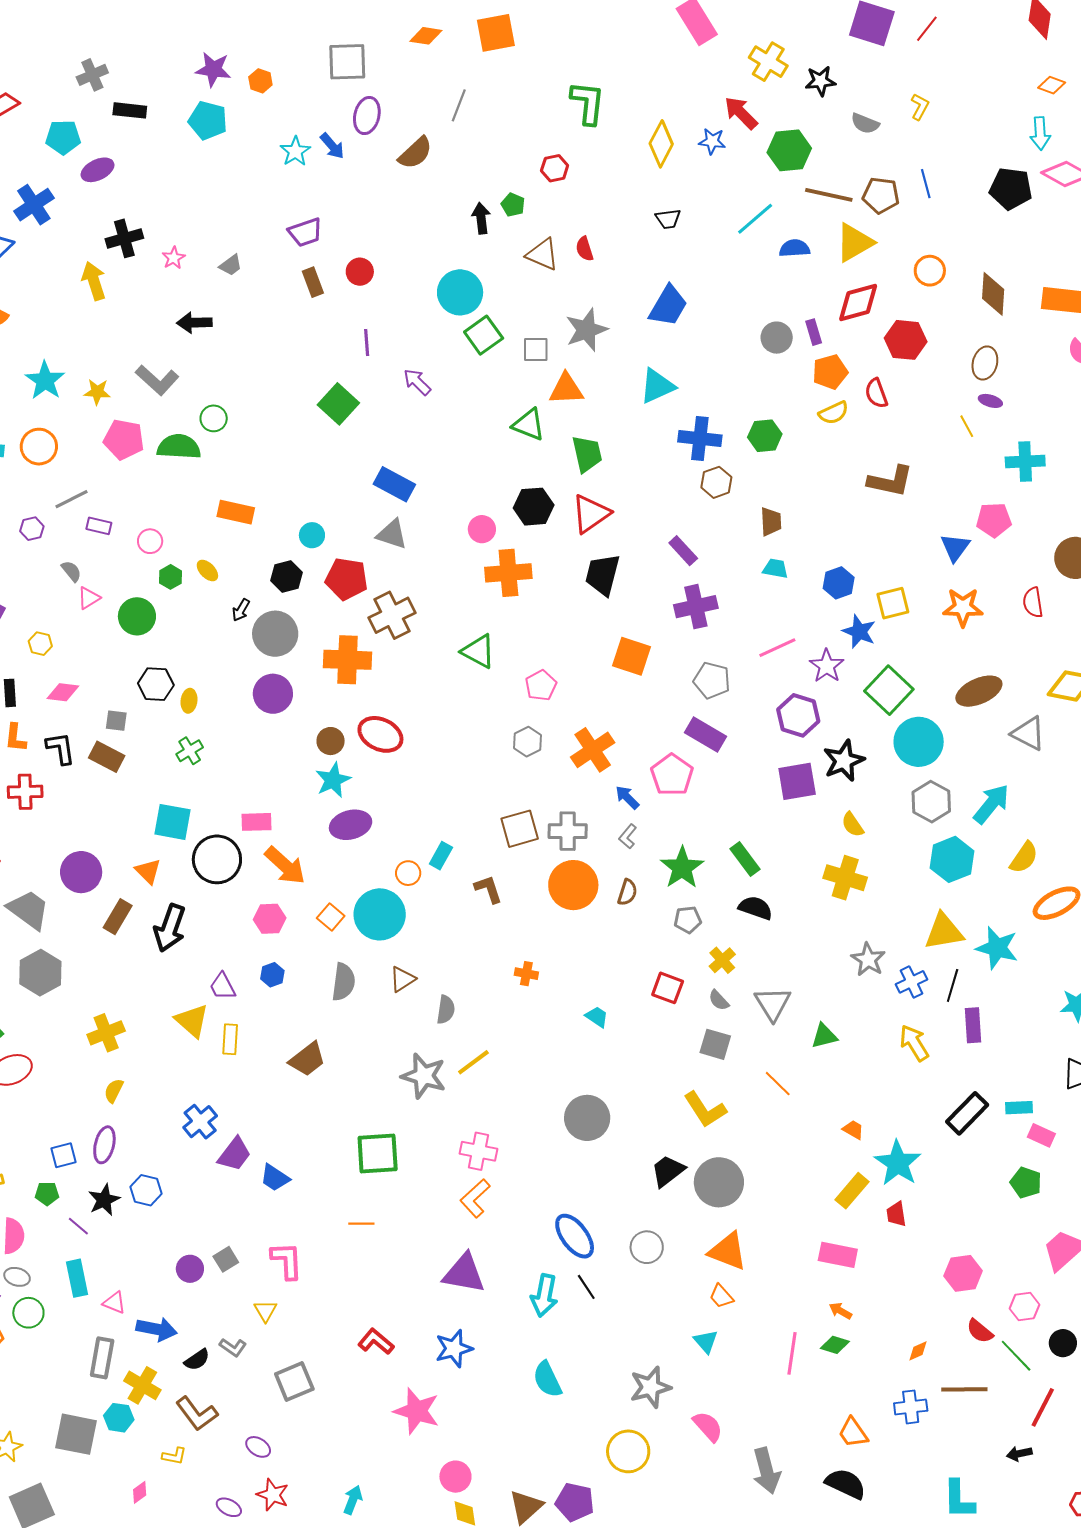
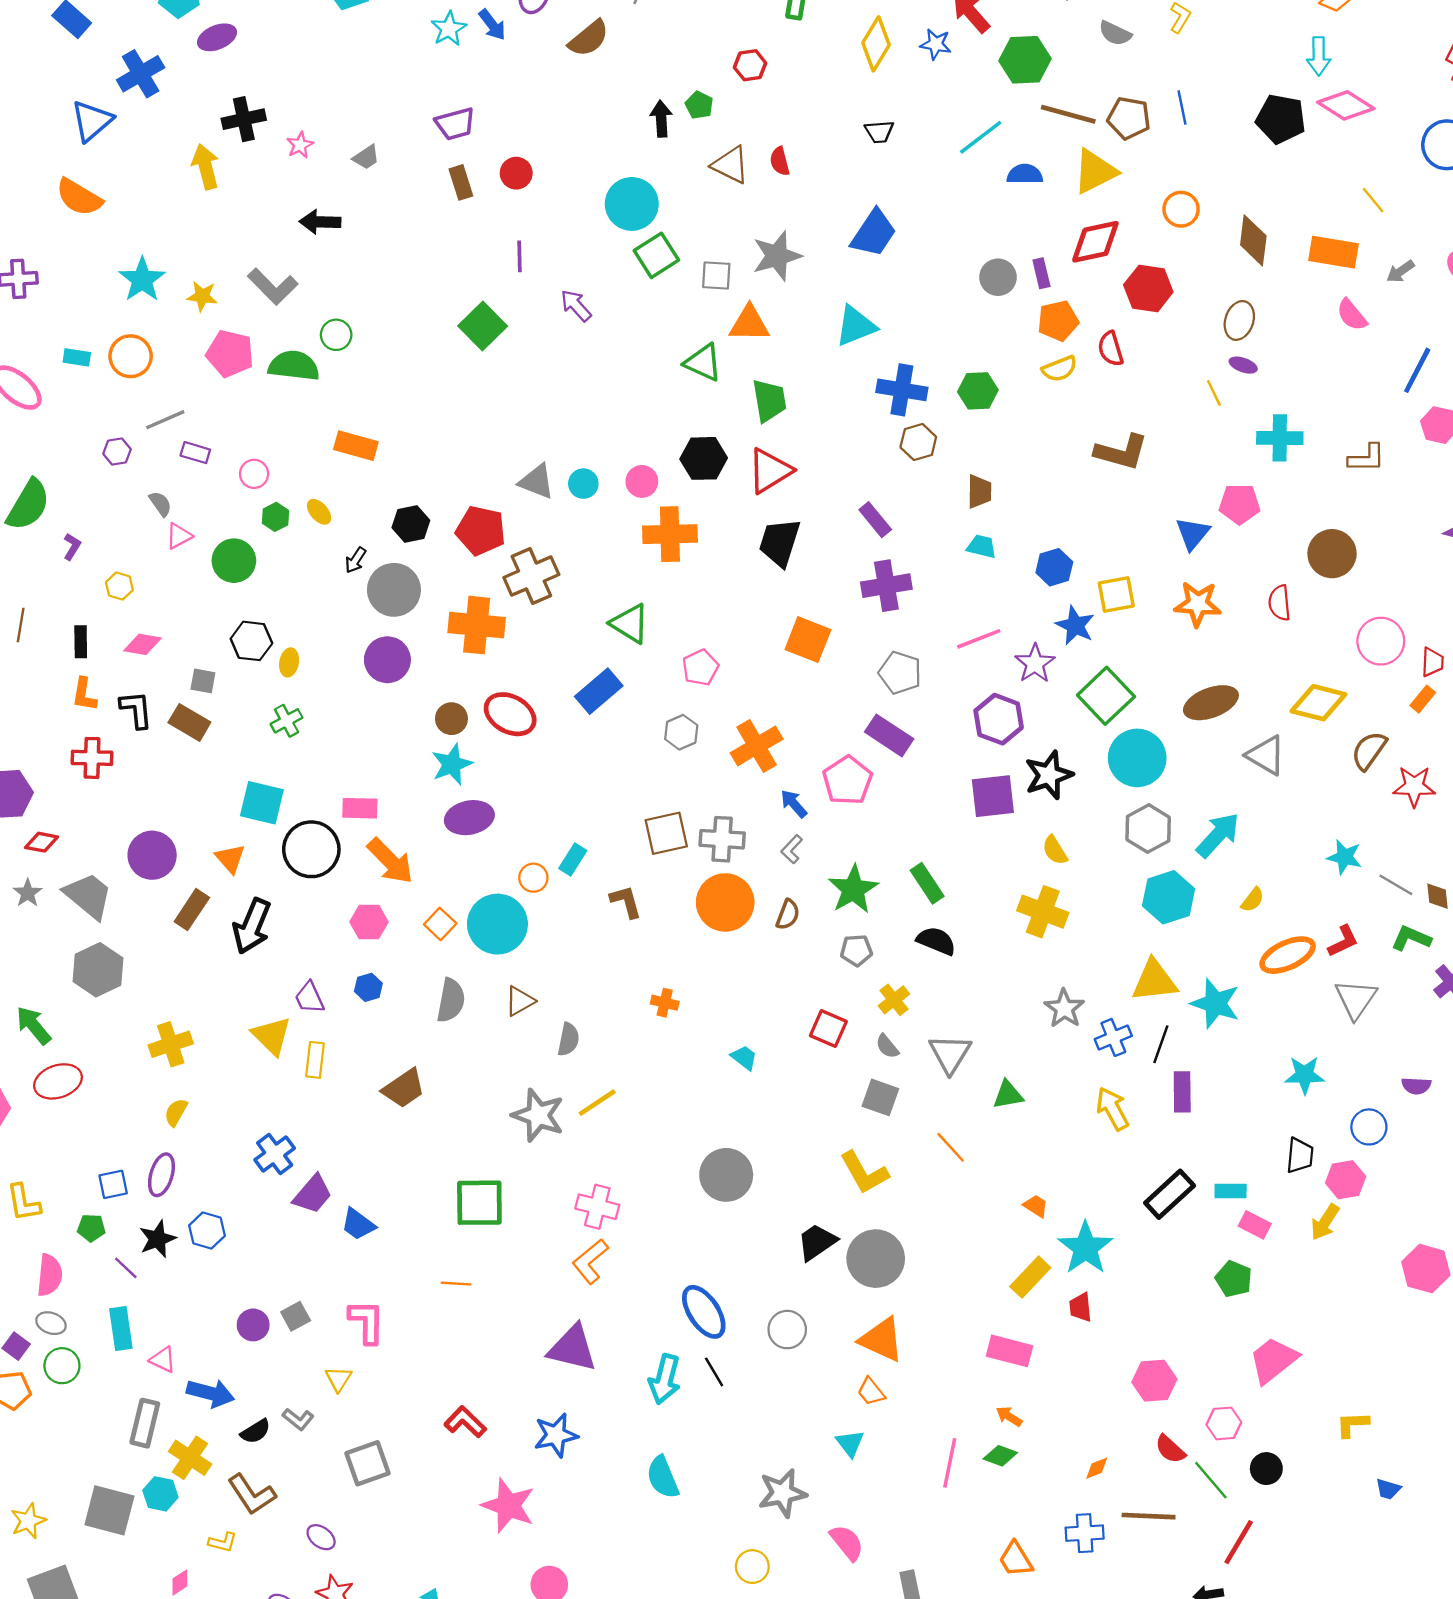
blue rectangle: (394, 484) -> (599, 691), moved, turned -72
cyan circle: (312, 535) -> (583, 484), moved
yellow semicircle: (1024, 858) -> (1253, 900), size x0.7
yellow circle: (628, 1451) -> (752, 1567), size x0.7

